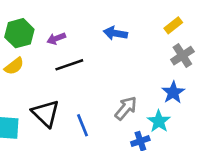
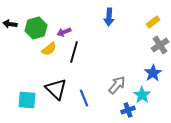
blue arrow: (115, 33) -> (109, 17), moved, turned -96
black line: (69, 65) -> (74, 52), turned -55
yellow semicircle: (14, 66) -> (49, 49), moved

